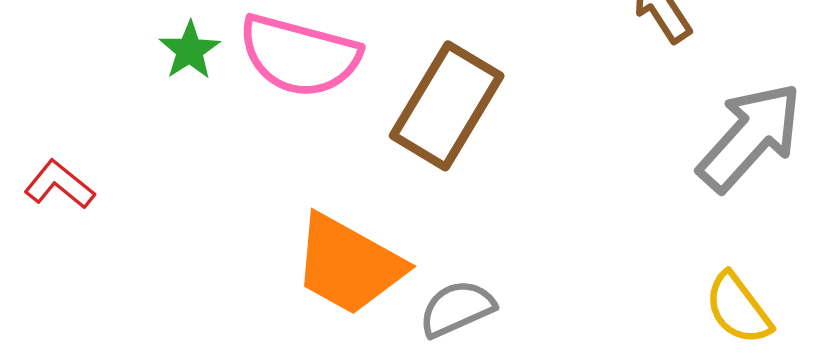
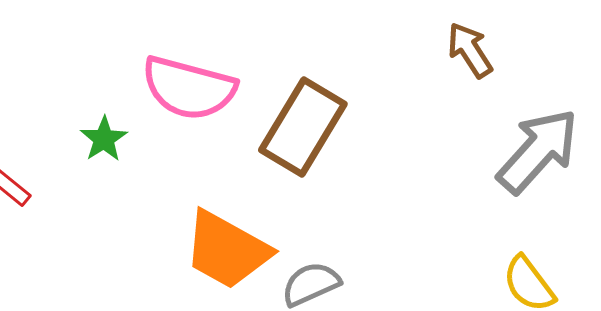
green star: (190, 50) -> (104, 139), moved

